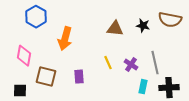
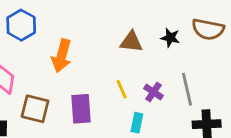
purple rectangle: (79, 77) -> (81, 109), size x1.5
cyan rectangle: (143, 87) -> (137, 123), moved

